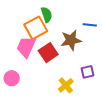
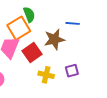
yellow cross: (66, 85) -> (46, 75), moved, turned -35

